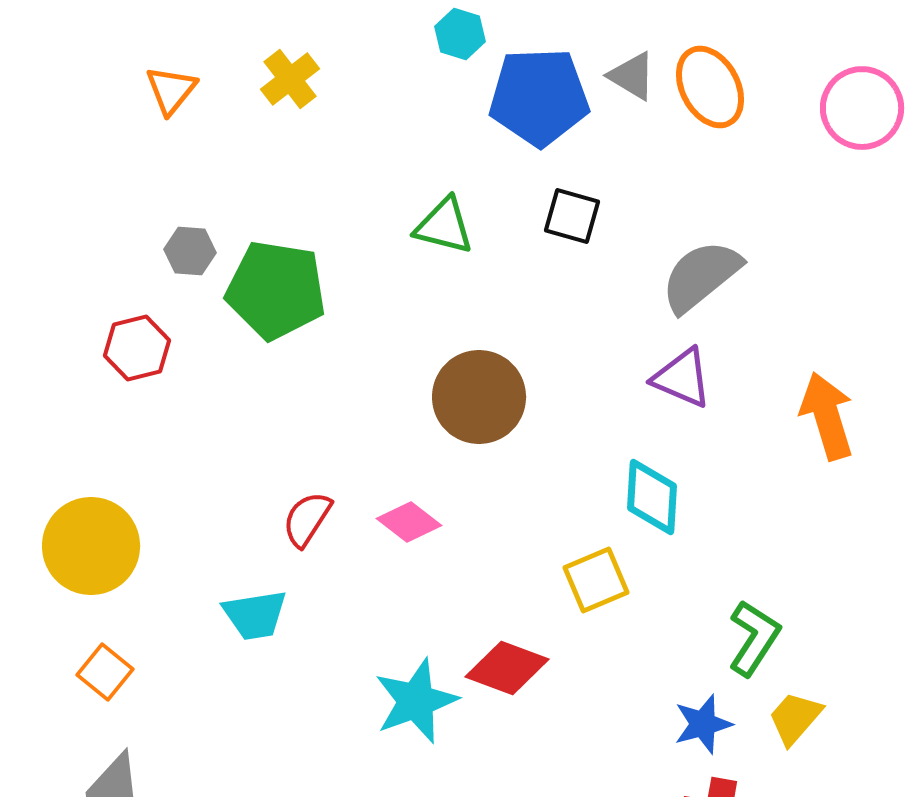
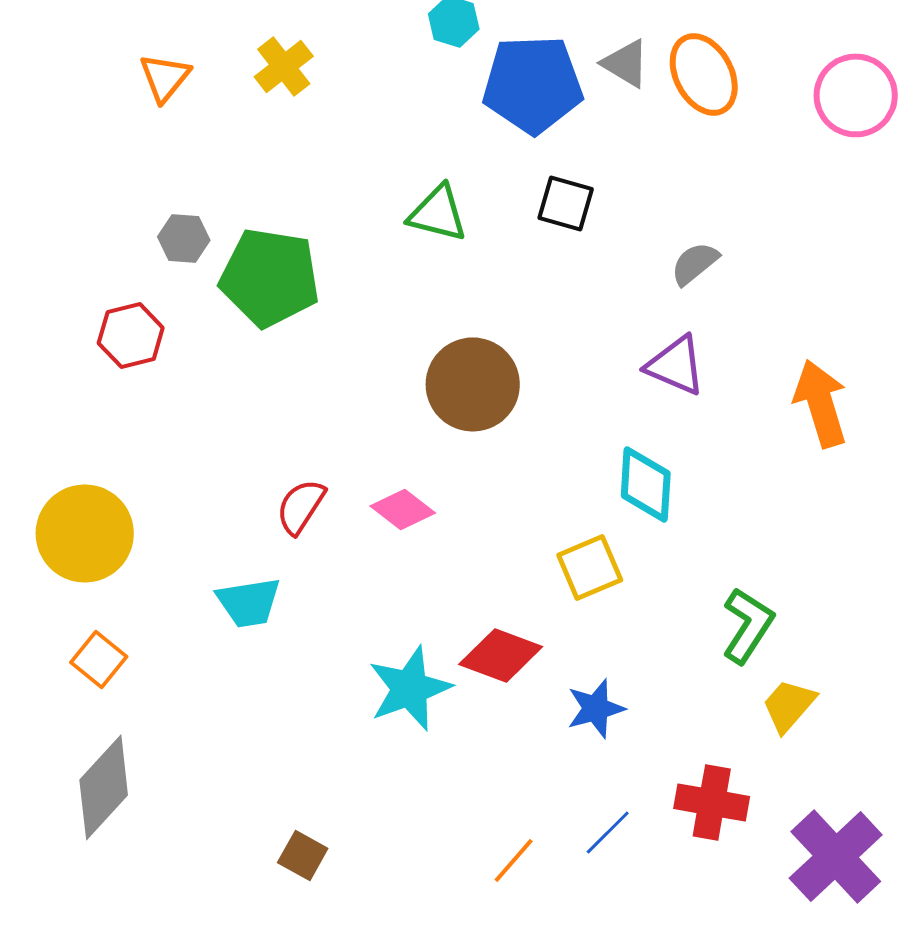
gray semicircle: (701, 276) -> (695, 263), size x0.6
blue star: (703, 724) -> (596, 708), moved

